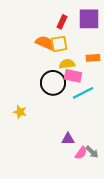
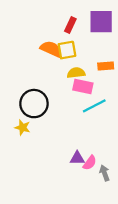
black circle: (53, 83) -> (34, 104), moved
gray arrow: (92, 152) -> (105, 173), turned -152
pink semicircle: (81, 153) -> (90, 163), moved

